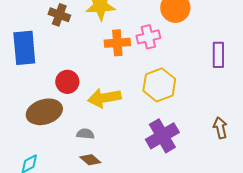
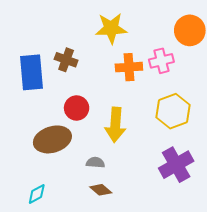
brown cross: (59, 15) -> (66, 60), moved
yellow arrow: (104, 98) -> (115, 125), turned -76

